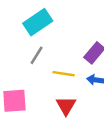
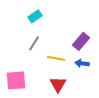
cyan rectangle: (38, 22) -> (35, 16), size x0.6

